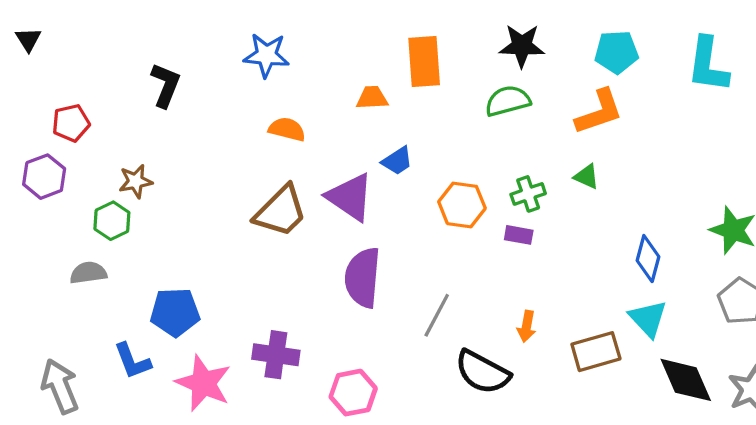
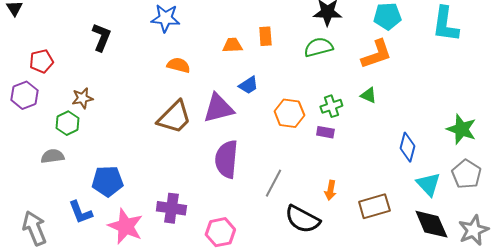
orange rectangle: (424, 61) -> (265, 36), moved, size x0.6
purple triangle: (350, 197) -> (218, 108), turned -48
cyan triangle: (648, 318) -> (428, 184), moved

